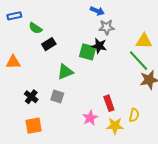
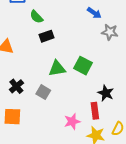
blue arrow: (97, 11) -> (94, 13), moved
black star: (99, 46) -> (106, 93), moved
green square: (88, 52) -> (83, 66), moved

